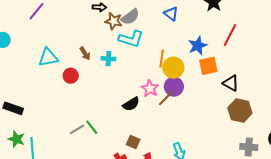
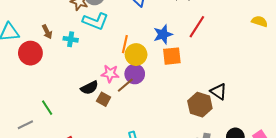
red circle: (71, 76) -> (30, 53), size x1.5
black triangle: (231, 83) -> (219, 92), moved
pink star: (150, 89) -> (110, 74), turned -30
gray line: (77, 129) -> (25, 125), moved
brown square: (133, 142) -> (104, 99), moved

